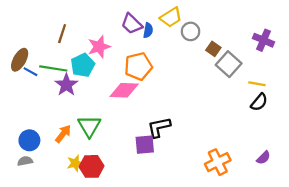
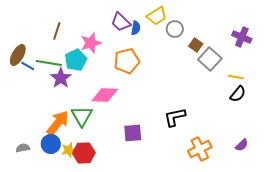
pink diamond: (124, 90) -> (105, 95), moved
black L-shape: (159, 127) -> (175, 117), moved
orange arrow: (63, 134) -> (58, 123), size x1.5
blue circle: (29, 140) -> (51, 144), moved

